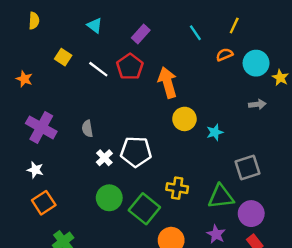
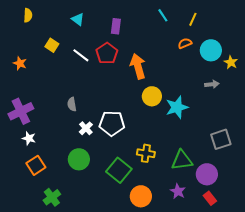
cyan line: (195, 33) -> (163, 15), moved
purple rectangle: (141, 34) -> (116, 26), turned -35
purple cross: (41, 127) -> (21, 111), moved, turned 35
cyan star: (215, 132) -> (177, 107), size x1.6
gray square: (248, 167) -> (221, 139), moved
green circle: (109, 198) -> (79, 159), moved

